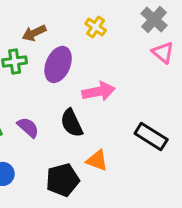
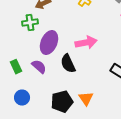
purple ellipse: (58, 64) -> (49, 43), moved
orange triangle: (97, 160) -> (86, 99), moved, turned 35

